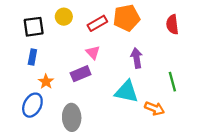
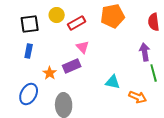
red rectangle: (97, 23) -> (77, 23), moved
purple arrow: (137, 58) -> (145, 52), moved
orange star: (46, 82) -> (50, 73), moved
cyan triangle: (127, 92) -> (113, 82), size x0.7

